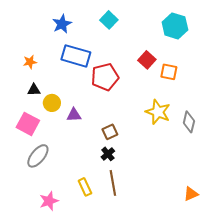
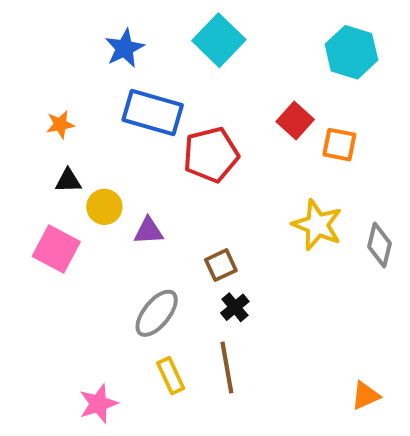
cyan square: (109, 20) -> (219, 40), size x1.4
black cross: (108, 154) -> (235, 307), moved
gray ellipse: (38, 156) -> (157, 313), moved
orange triangle: (191, 194) -> (365, 396), moved

